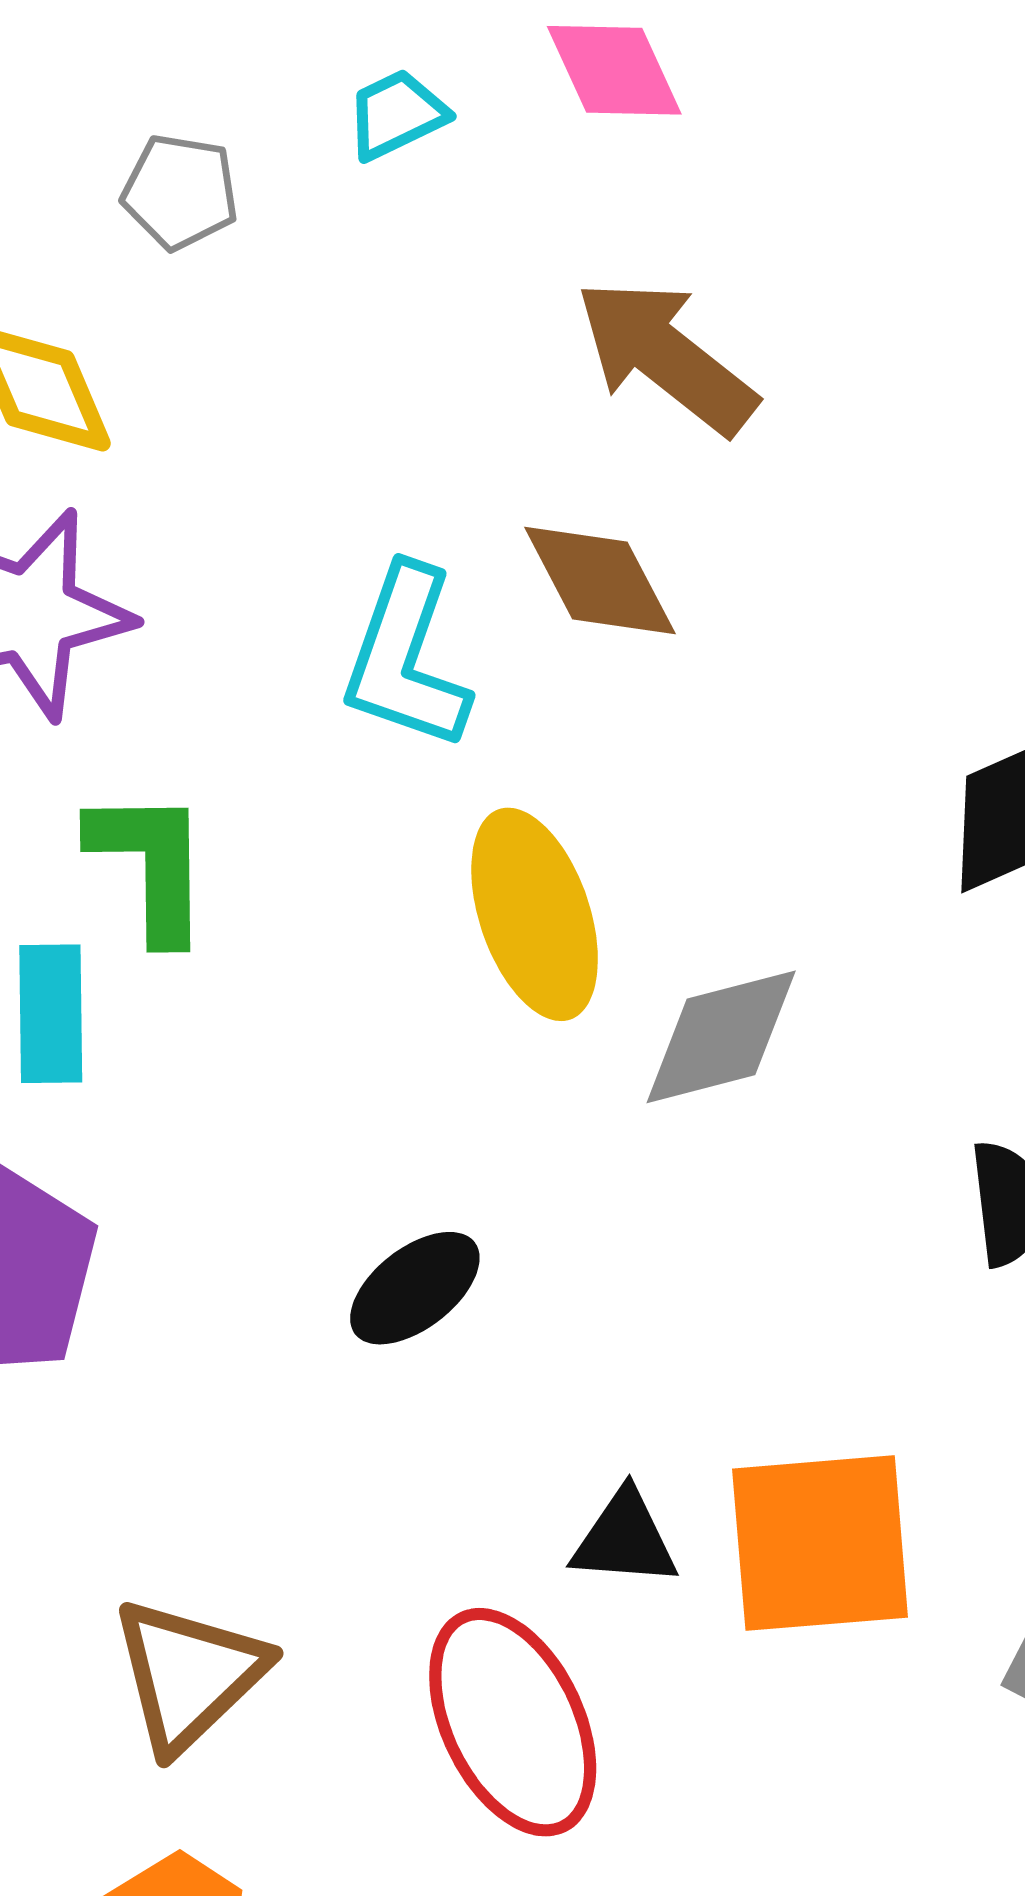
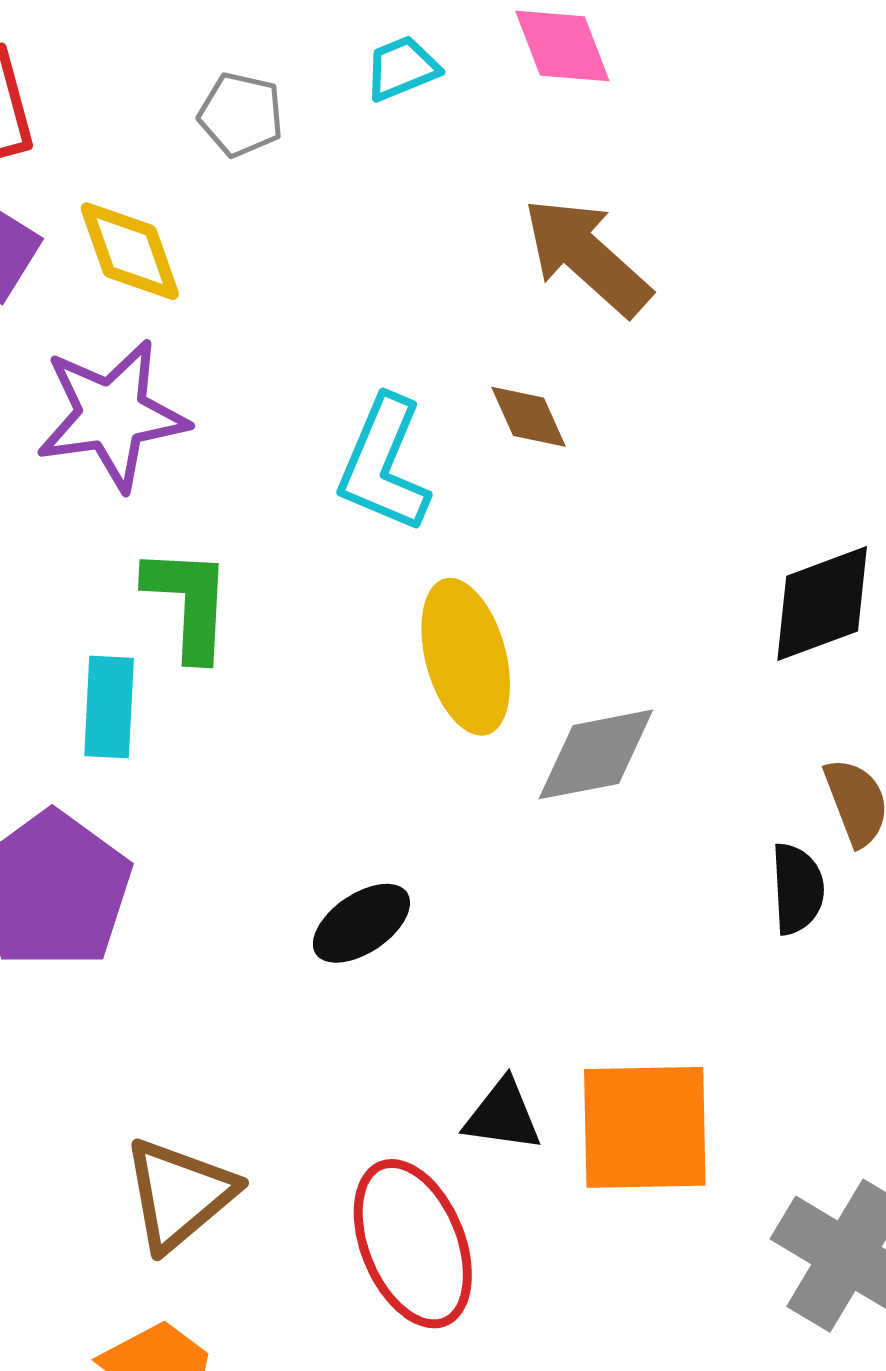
brown diamond: (600, 580) -> (529, 417), size x0.7

